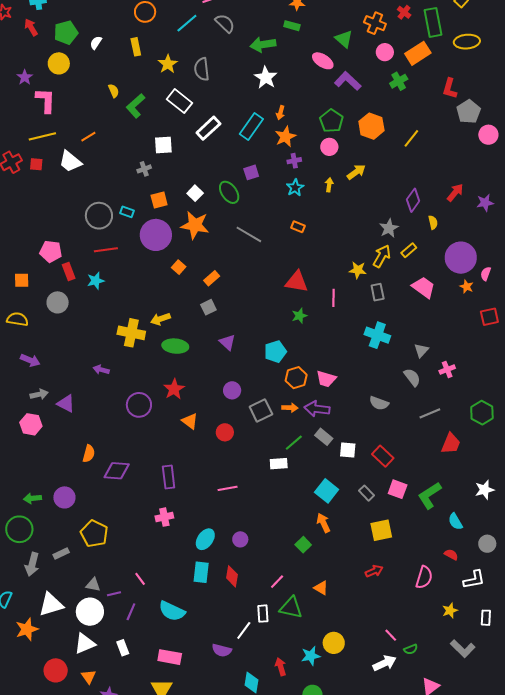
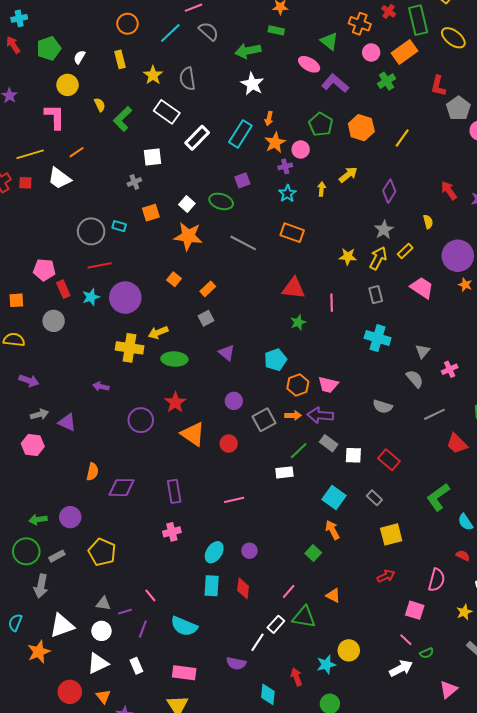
yellow ellipse: (467, 42) -> (453, 38), turned 45
yellow circle: (59, 63) -> (68, 85), moved
pink L-shape: (46, 100) -> (55, 117), moved
pink circle: (329, 147) -> (301, 149), moved
green ellipse: (229, 192) -> (221, 201), turned -35
red arrow: (455, 193) -> (449, 190), turned -72
purple diamond: (413, 200) -> (389, 191), moved
orange rectangle: (298, 227) -> (292, 233), size x1.6
purple circle: (156, 235) -> (125, 298), moved
yellow star: (358, 270) -> (348, 257), moved
orange triangle: (190, 421) -> (193, 434), size x1.5
red trapezoid: (451, 444) -> (457, 444), turned 115
pink square: (398, 489) -> (415, 610), moved
gray rectangle: (61, 553) -> (57, 556), moved
white circle: (90, 612) -> (101, 631), size x0.7
white rectangle: (263, 614) -> (276, 624), turned 48

